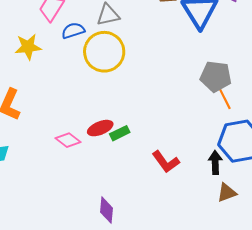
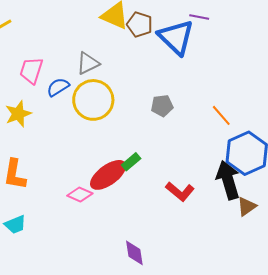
gray pentagon: (216, 76) -> (162, 106), moved, size x0.7
red ellipse: (100, 128) -> (108, 175), size x1.5
green rectangle: (120, 133) -> (131, 162), moved
black arrow: (215, 162) -> (228, 180), size x1.6

